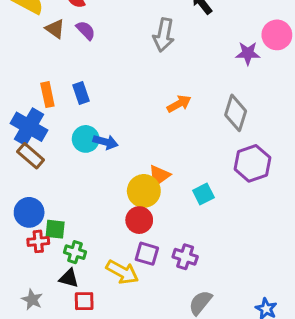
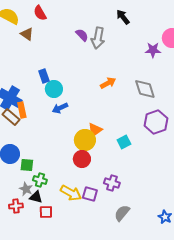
purple semicircle: (86, 30) -> (82, 35), moved
orange rectangle: (47, 95) -> (22, 110), moved
gray diamond: (236, 113) -> (145, 89), turned -35
cyan circle: (86, 139) -> (54, 89), moved
blue arrow: (106, 142) -> (60, 108), turned 140
red cross: (38, 241) -> (16, 206), moved
purple square: (147, 254) -> (90, 194), moved
gray star: (32, 300) -> (26, 189), moved

